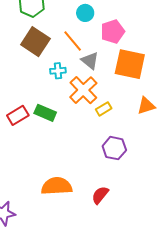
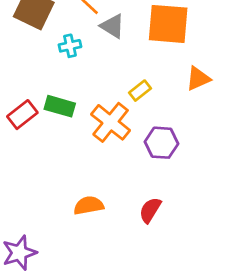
orange cross: (83, 90) -> (111, 122), moved
orange semicircle: (57, 186) -> (89, 205), size x0.7

